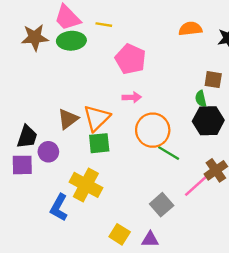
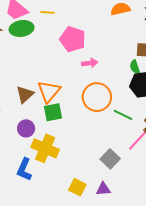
pink arrow: (132, 97) -> (90, 63), moved
purple circle: (48, 152) -> (26, 128), moved
green line: (169, 153) -> (123, 115), moved

